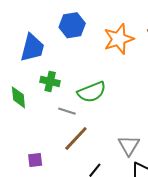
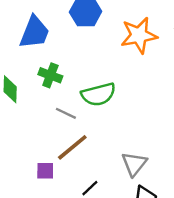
purple square: (35, 160) -> (45, 171), moved

